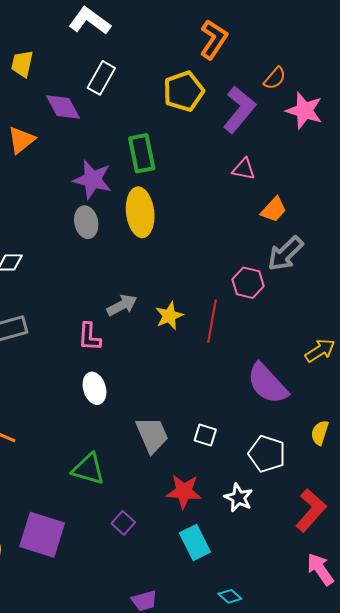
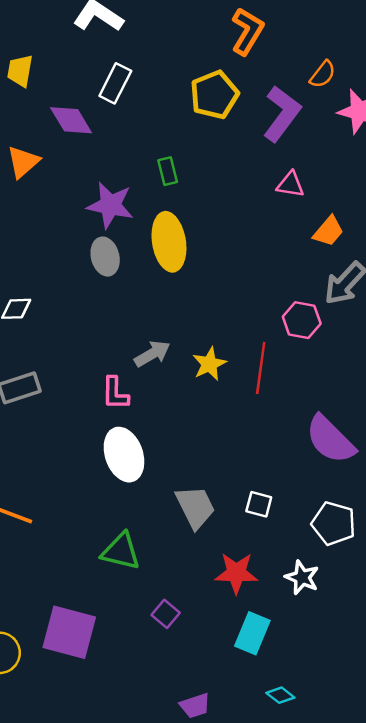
green rectangle: (142, 153) -> (168, 171), size x0.6
white ellipse: (94, 388) -> (124, 455), size x1.4
cyan rectangle: (195, 542) -> (252, 633), turned 52
cyan diamond: (230, 596) -> (280, 695), moved

